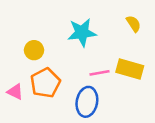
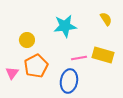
pink triangle: (15, 92) -> (12, 73), turned 40

